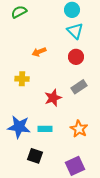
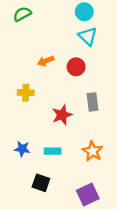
red circle: (76, 57) -> (76, 67), moved
gray rectangle: (79, 87) -> (92, 102), turned -63
blue star: (19, 127) -> (22, 149), size x0.6

